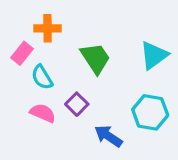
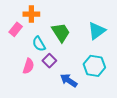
cyan semicircle: (42, 77) -> (39, 44), moved
pink semicircle: (43, 113) -> (28, 66), turned 84

